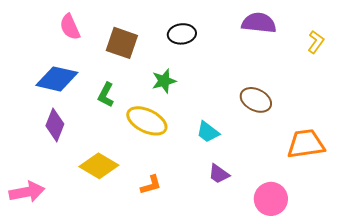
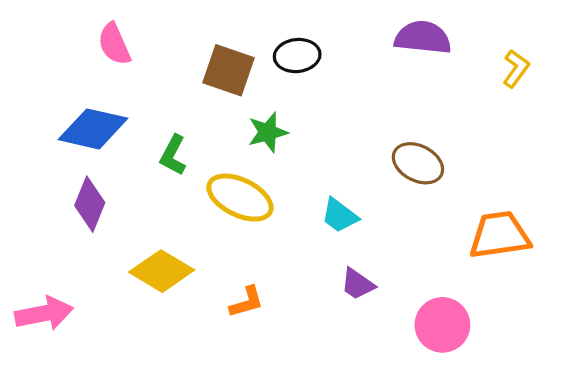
brown square: (122, 43) -> (229, 70), moved

